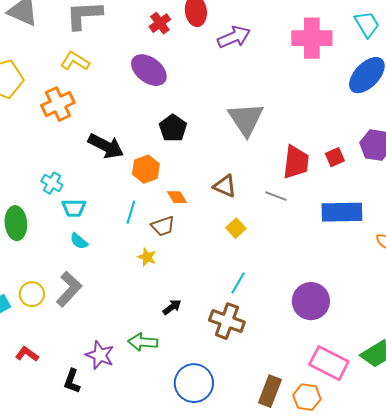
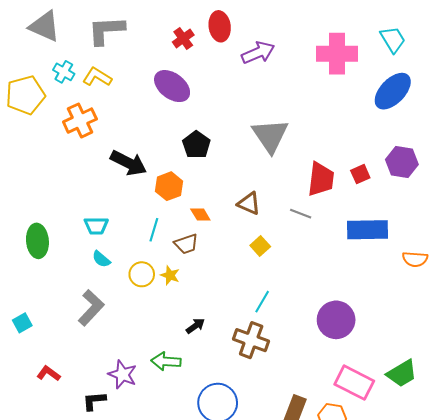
cyan cross: (52, 183) -> (64, 72), moved
yellow circle: (32, 294) -> (142, 274), moved
black L-shape: (72, 381) -> (94, 401), turned 65

